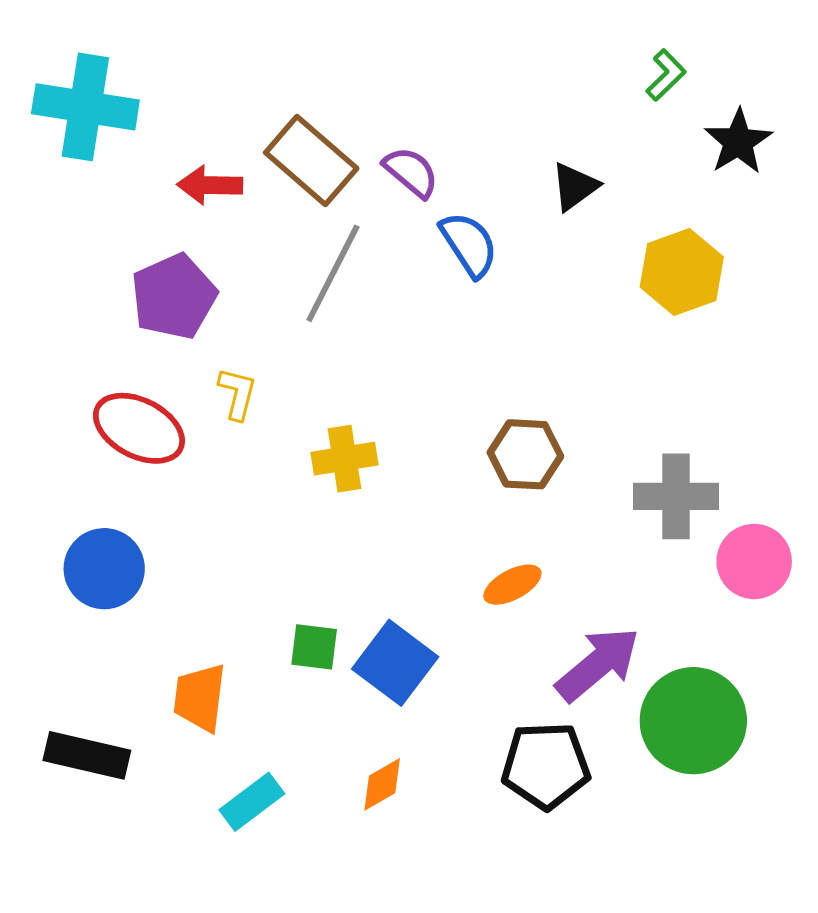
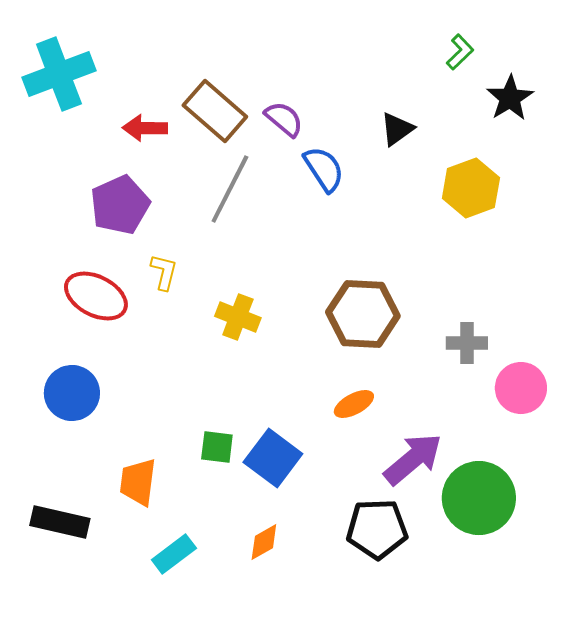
cyan cross: (85, 107) -> (59, 74), turned -30
brown hexagon: (525, 454) -> (363, 314), size x1.4
yellow cross: (344, 459) -> (238, 317), turned 30
gray cross: (676, 496) -> (467, 343), size x0.7

